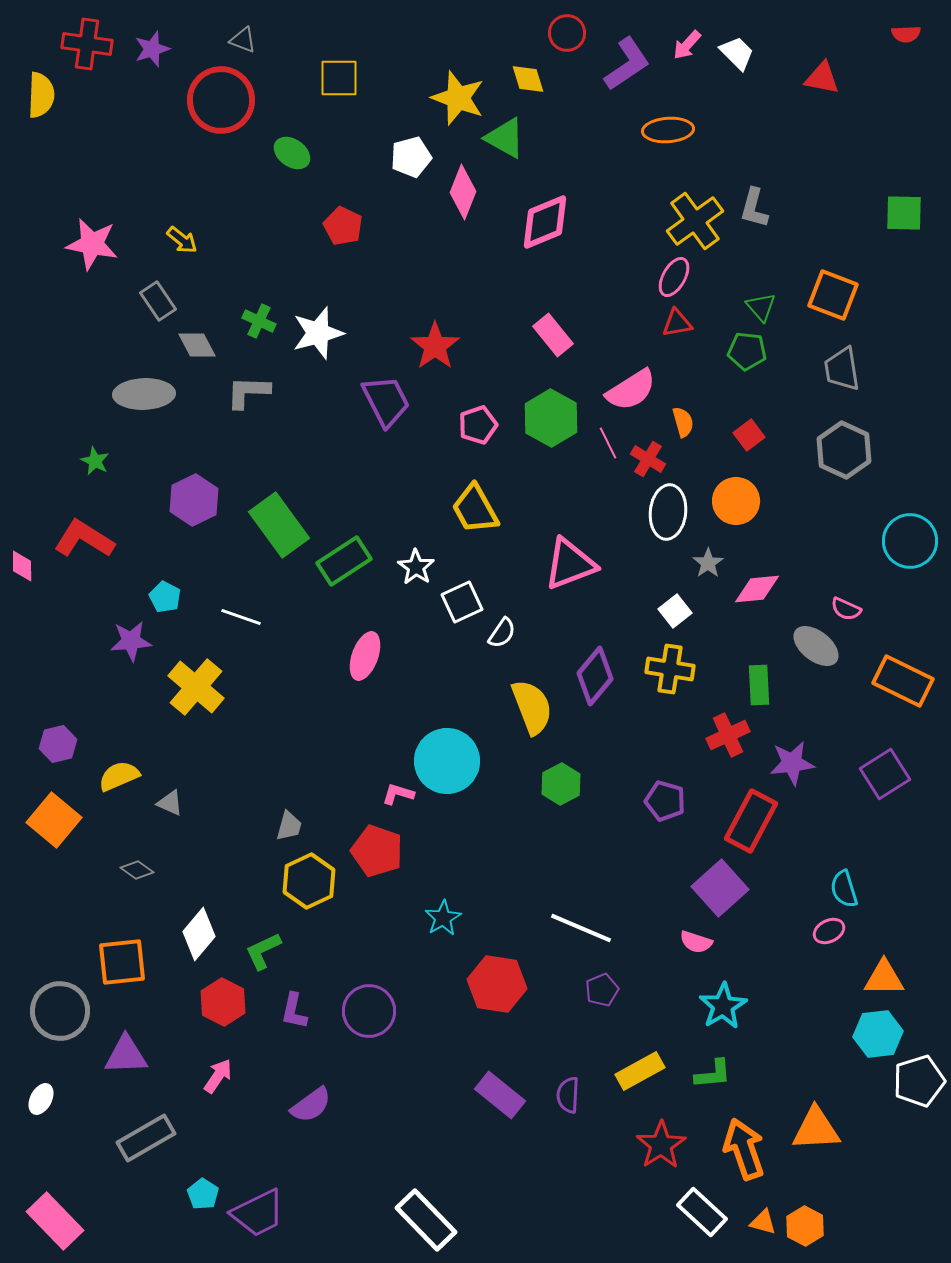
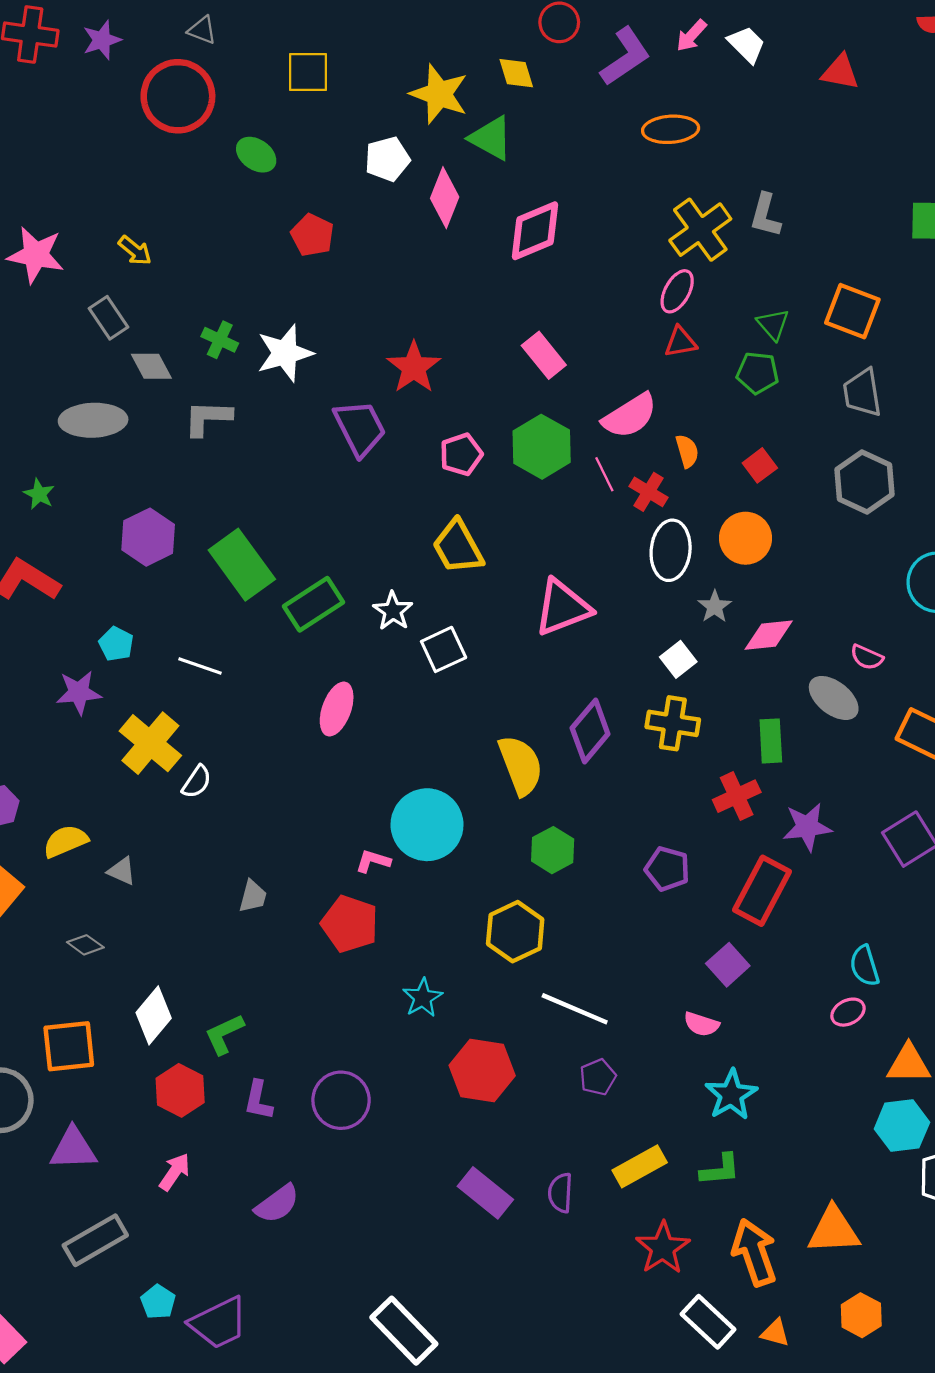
white semicircle: (502, 633) -> (197, 782), moved
yellow hexagon: (309, 881) -> (515, 932), moved
purple square: (720, 888) -> (728, 965), size x0.7
orange hexagon: (805, 1226) -> (861, 1315), moved

